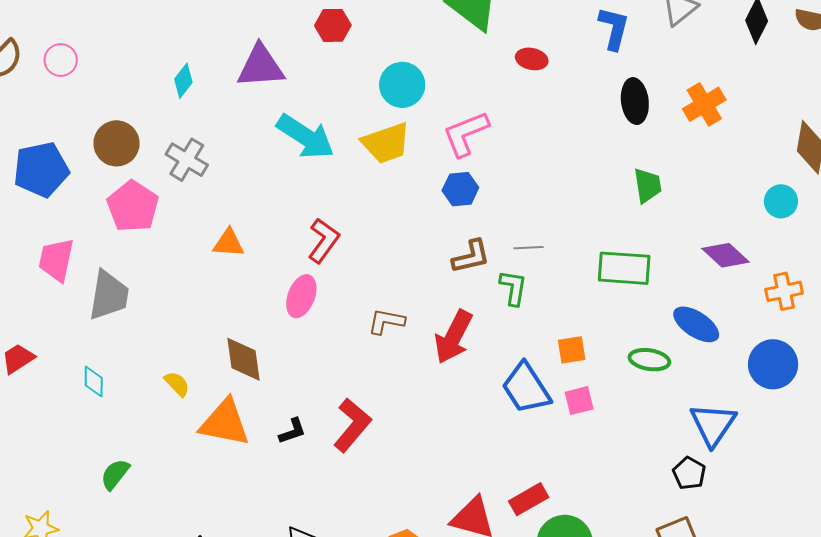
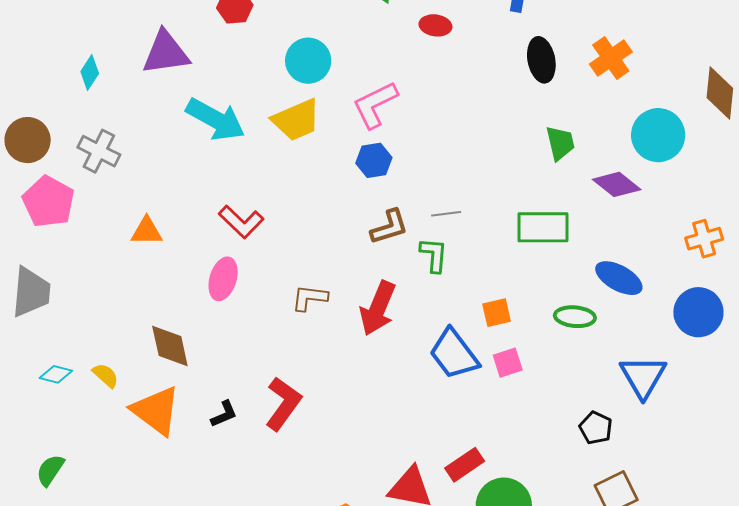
cyan circle: (781, 201) -> (658, 135), moved, size x1.6
red L-shape: (324, 241) -> (241, 222), turned 102
purple diamond: (726, 255) -> (617, 184), moved
cyan diamond: (94, 382) -> (56, 374), moved, turned -72
orange triangle: (225, 423) -> (156, 411), turned 30
black pentagon: (689, 473) -> (596, 428), moved

